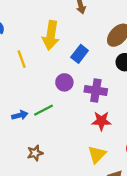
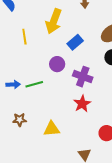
red star: (101, 121) -> (82, 104), turned 30
yellow triangle: (97, 154) -> (52, 129), moved, turned 30

